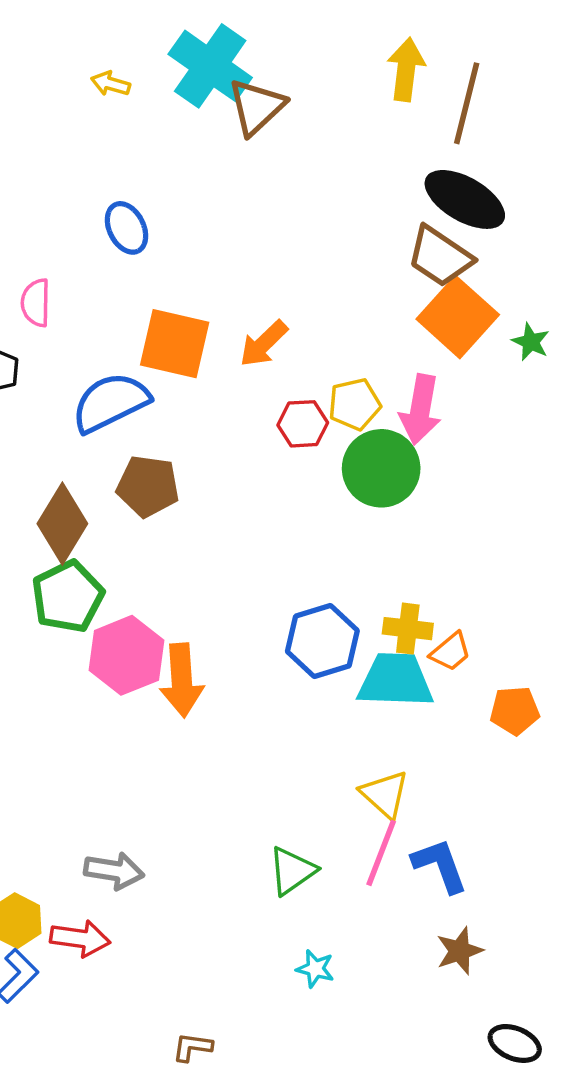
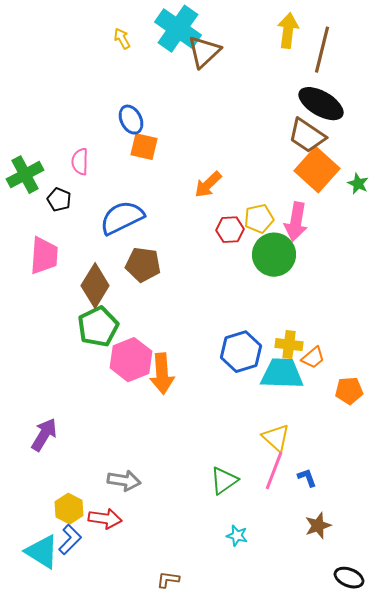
yellow arrow: (110, 84) -> (122, 39), turned 45
orange square: (175, 344) -> (144, 147), moved, size x0.7
blue L-shape: (440, 865) -> (307, 478), size x0.6

